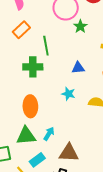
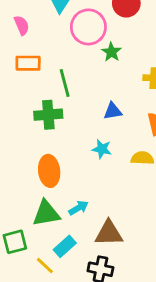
orange rectangle: (21, 30) -> (28, 63), turned 48
cyan arrow: (49, 134) -> (79, 208), turned 32

